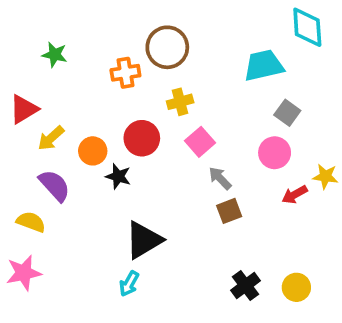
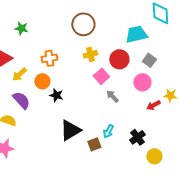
orange cross: (125, 73) -> (49, 58), moved
red circle: (142, 138) -> (119, 59), moved
brown square: (229, 211) -> (94, 144), moved
cyan arrow: (129, 284) -> (108, 131), moved
black cross: (245, 285) -> (137, 137), moved

